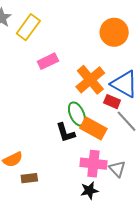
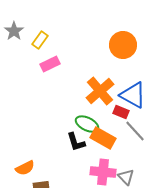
yellow rectangle: (28, 27) -> (40, 40), size x0.7
pink rectangle: (48, 61) -> (50, 64), moved
green ellipse: (77, 114) -> (87, 124), turned -40

